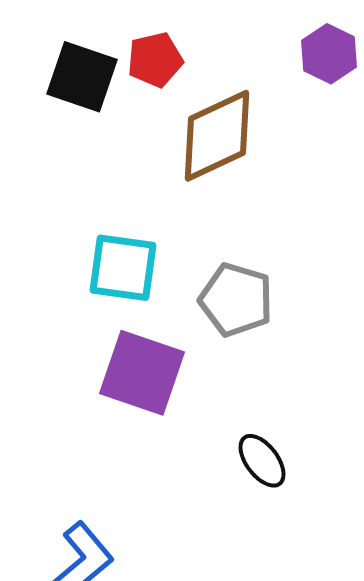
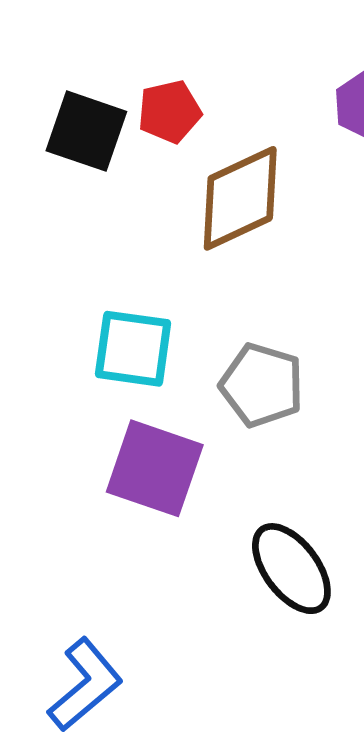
black ellipse: (262, 461) -> (291, 569), size x1.5

